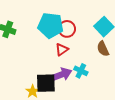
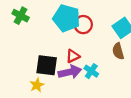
red triangle: (62, 50) -> (73, 56), moved
black square: (46, 83) -> (47, 65), moved

